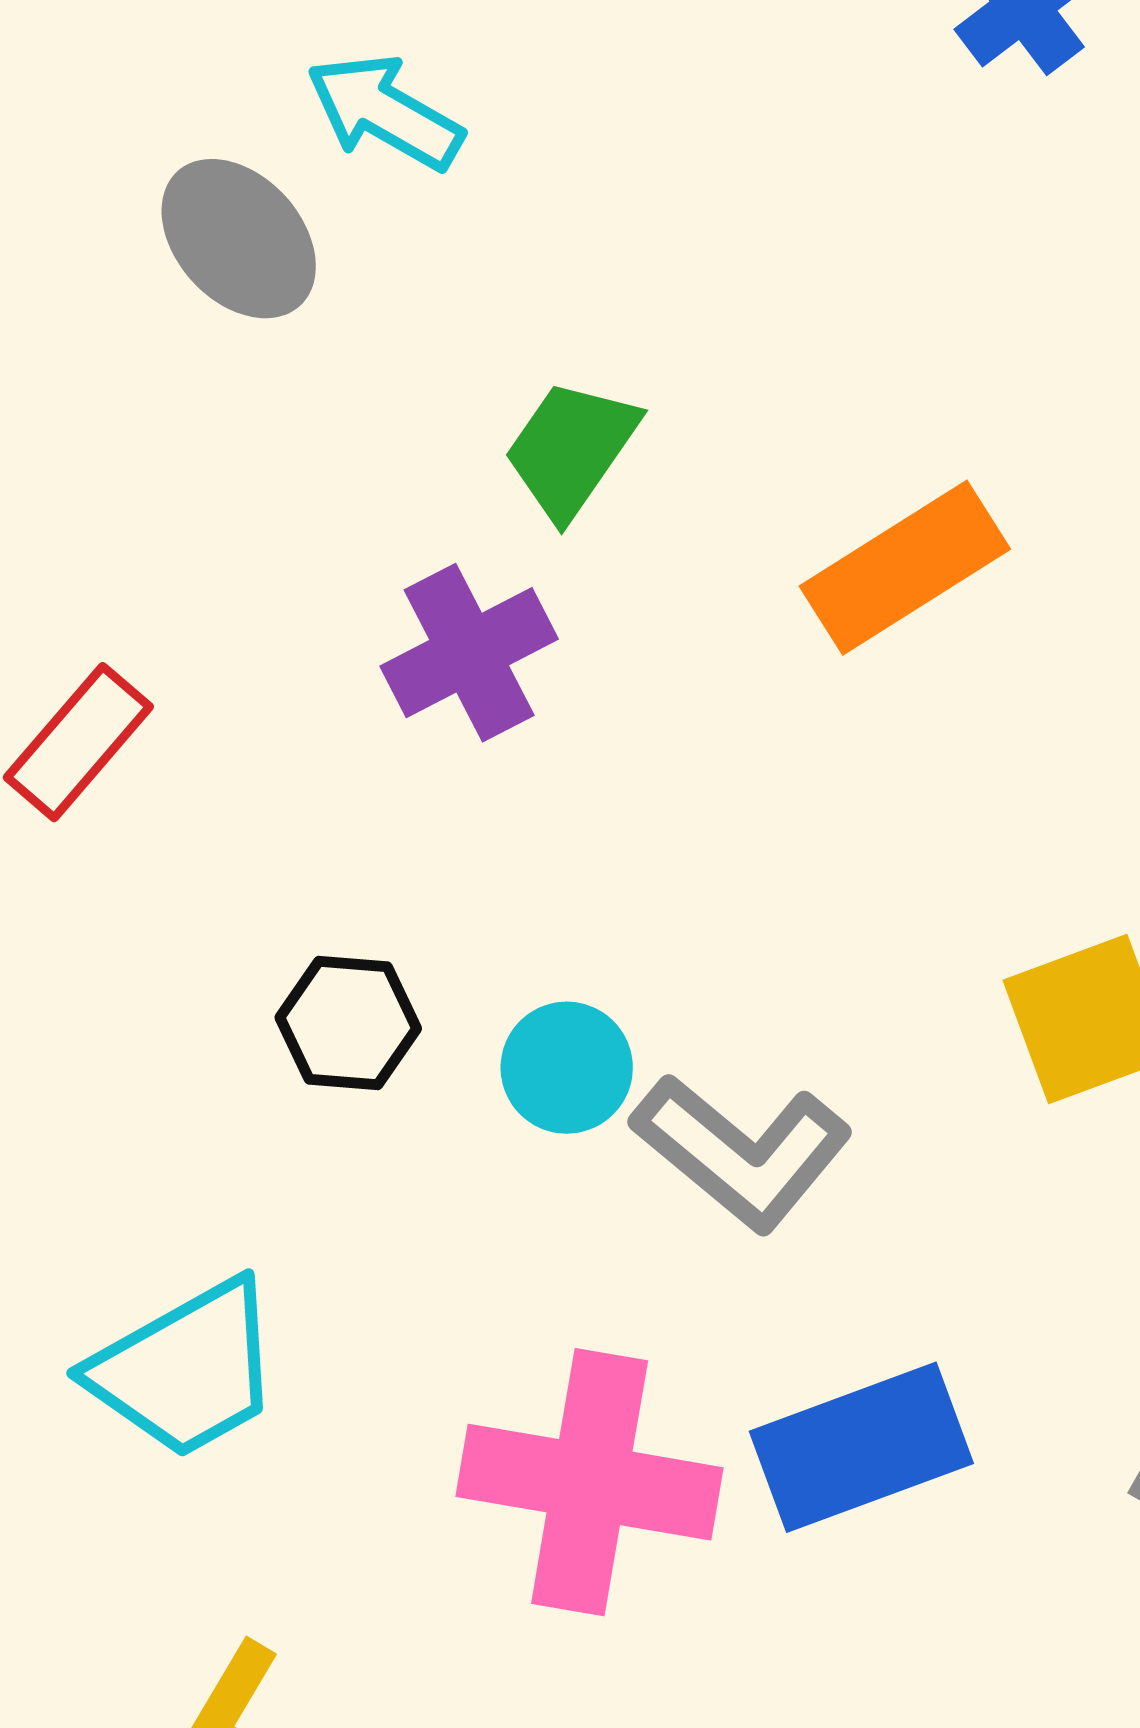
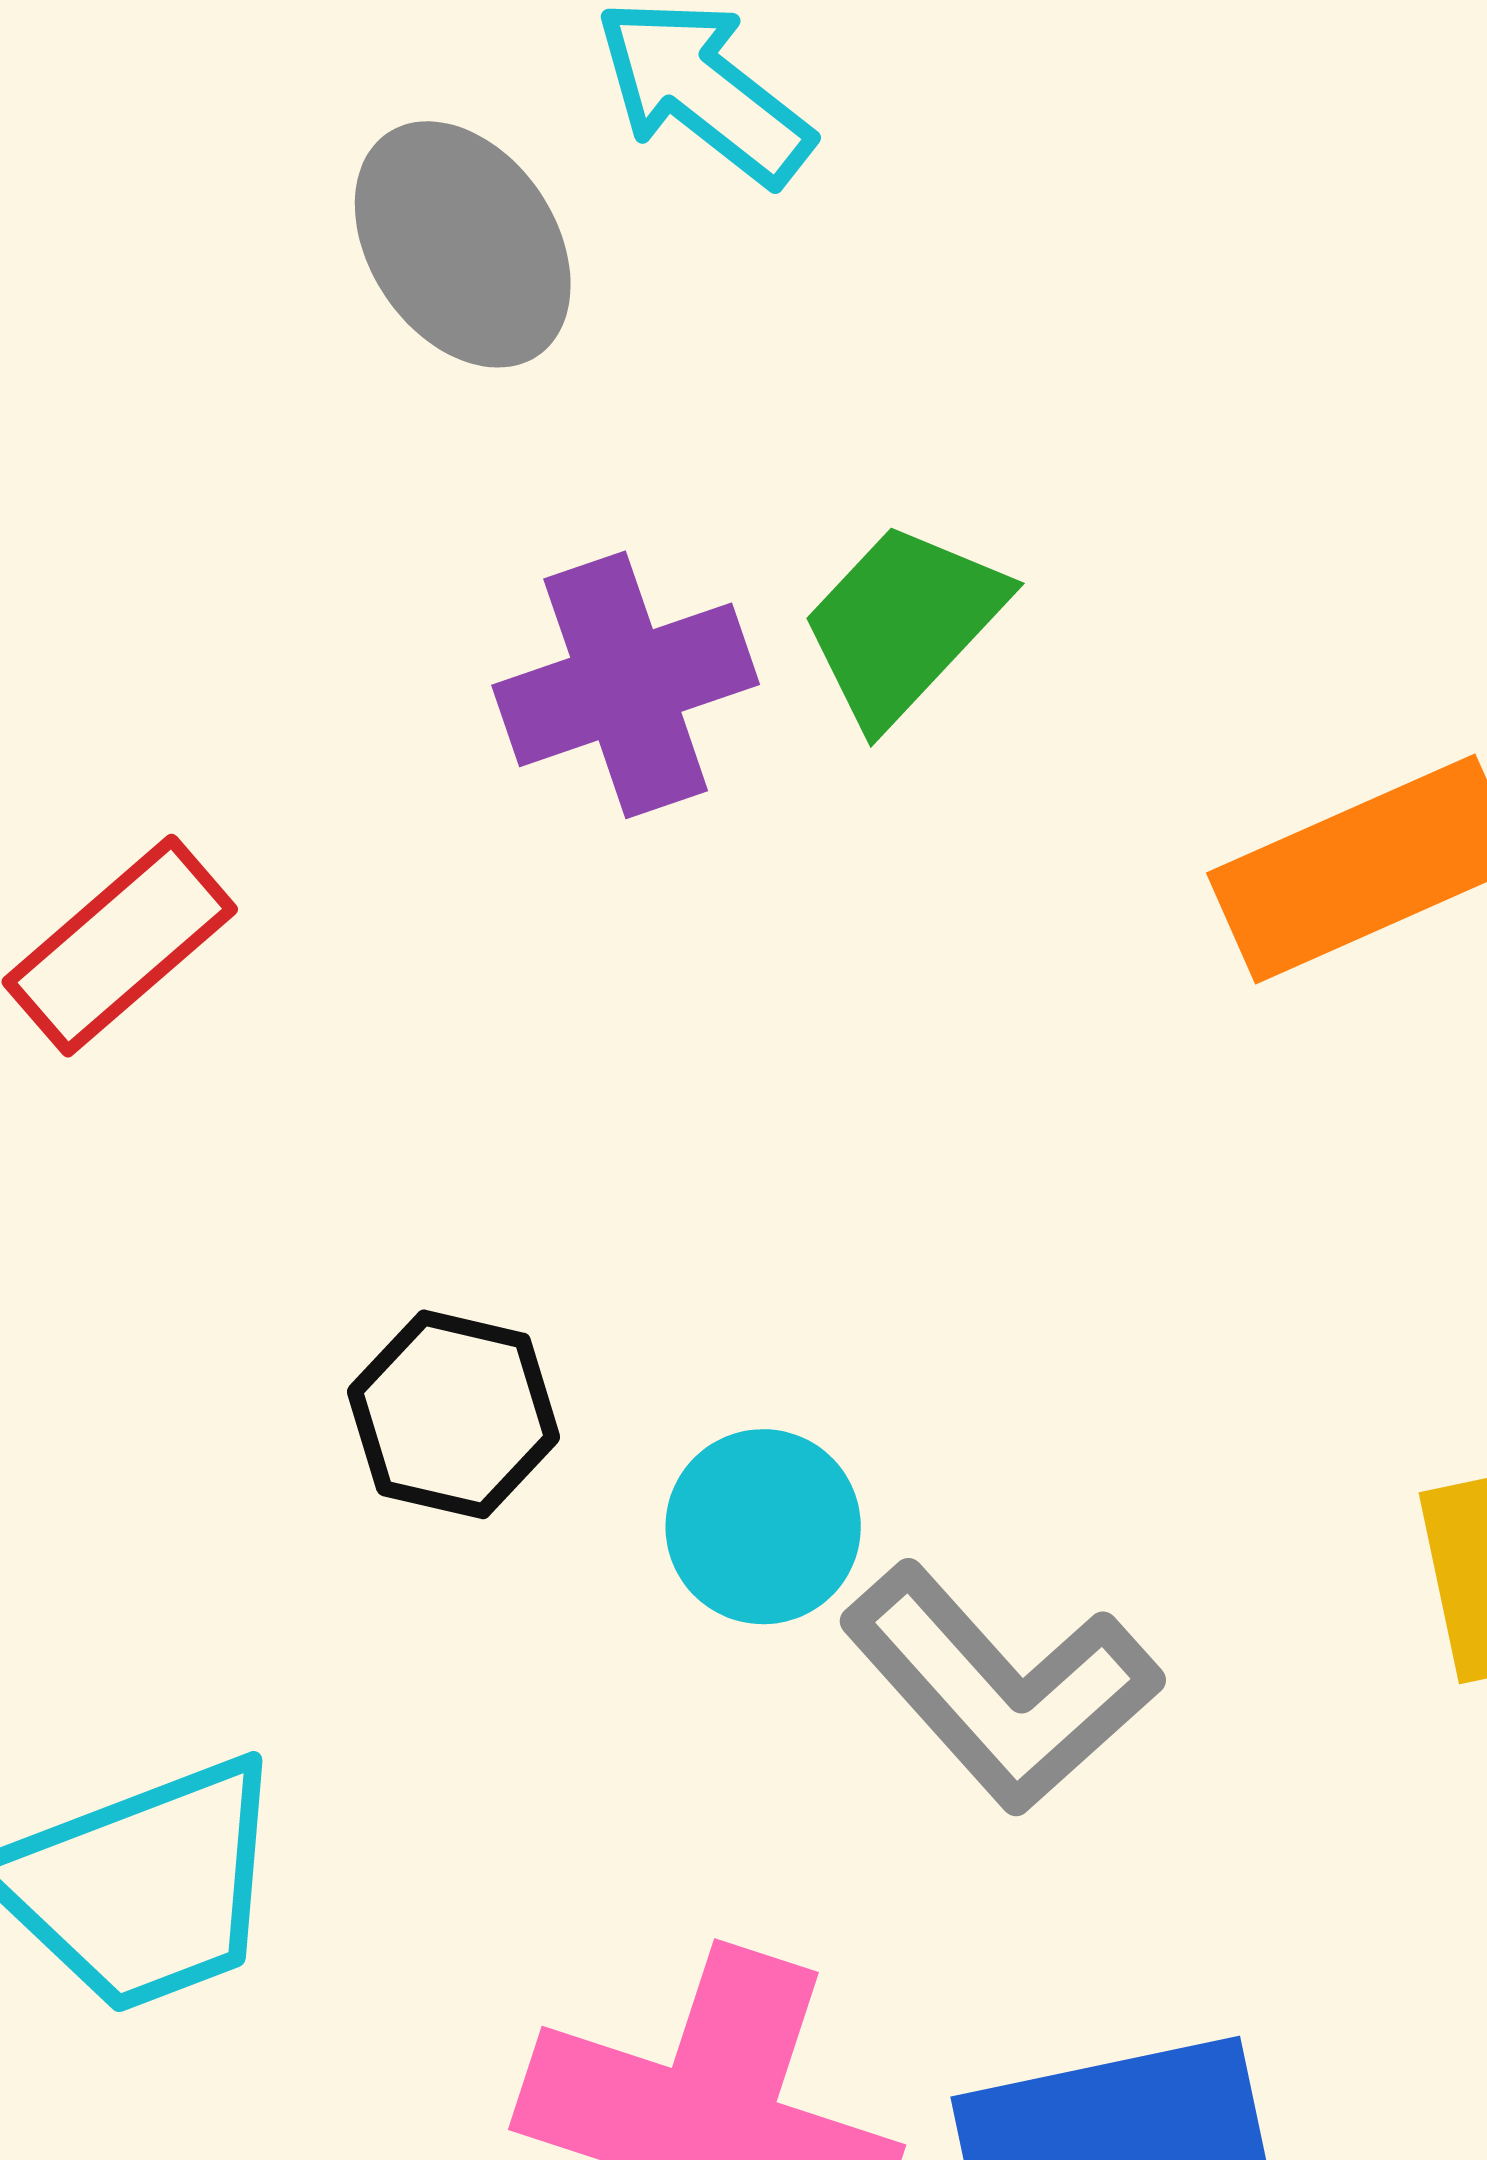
purple cross: (469, 653) -> (626, 685), moved

